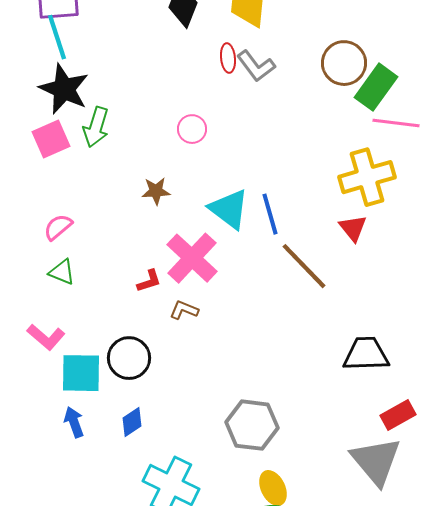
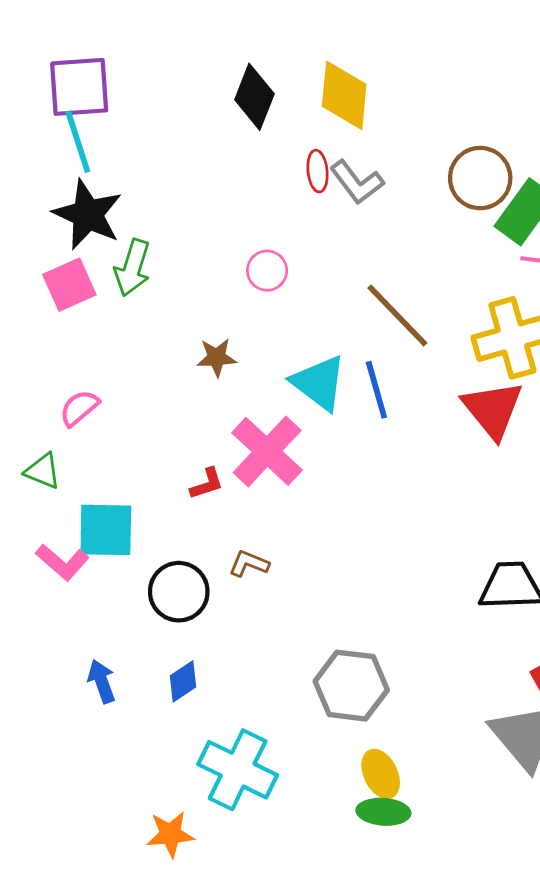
red triangle: (353, 228) -> (493, 409), size x1.6
brown line: (304, 266) -> (397, 315), moved
green triangle: (62, 272) -> (43, 471), moved
brown L-shape: (184, 310) -> (249, 564), moved
cyan square: (81, 373) -> (106, 530), moved

